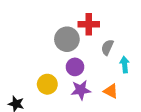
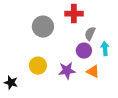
gray circle: (67, 39) -> (43, 27), moved
purple circle: (75, 67) -> (84, 51), moved

